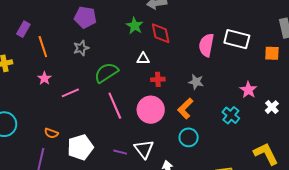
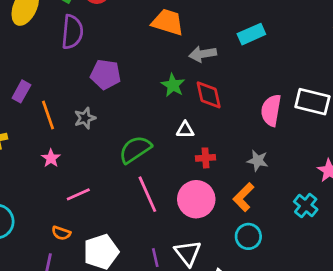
gray star: (81, 48) -> (85, 118), moved
pink line: (70, 93) -> (78, 194), moved
purple line: (120, 152) -> (155, 258), turned 64

